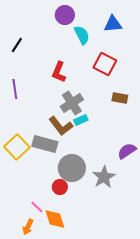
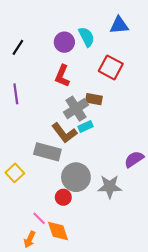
purple circle: (65, 15) -> (64, 42), moved
brown rectangle: (120, 98) -> (94, 99), moved
yellow square: (17, 147) -> (15, 173), moved, size x0.7
gray star: (104, 177) -> (110, 187), turned 30

